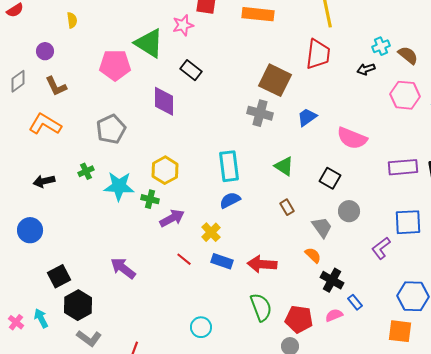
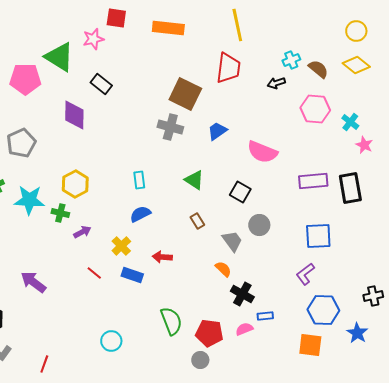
cyan rectangle: (229, 166) -> (139, 180), size x0.6
purple arrow: (172, 218) -> (82, 232), size x0.7
purple L-shape: (381, 248) -> (305, 274), moved
red arrow: (262, 264) -> (162, 257), moved, size x0.7
blue rectangle: (355, 302) -> (265, 316), turned -56

